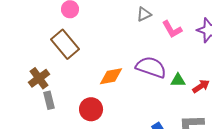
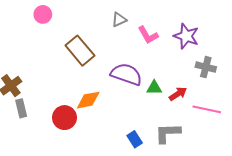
brown rectangle: (65, 44) -> (80, 51), moved
orange diamond: (111, 76) -> (88, 100), moved

